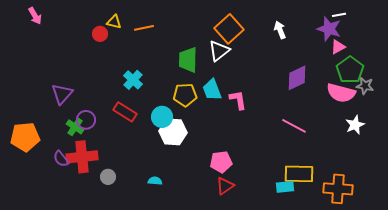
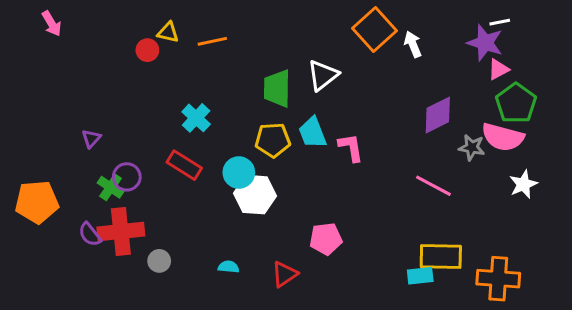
orange square: (229, 29) -> (374, 29), moved
gray star: (365, 86) -> (472, 147), moved
purple triangle: (62, 94) -> (91, 139), size x0.6
red triangle: (225, 186) -> (285, 274), moved

